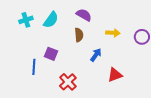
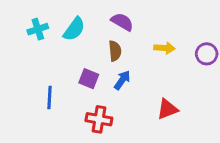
purple square: (51, 54) -> (89, 79), moved
blue arrow: (96, 55) -> (122, 80), moved
red cross: (68, 82) -> (99, 119), turned -36

